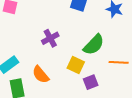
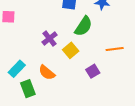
green semicircle: (94, 45) -> (83, 26), moved
yellow square: (76, 65) -> (71, 50), moved, turned 35

